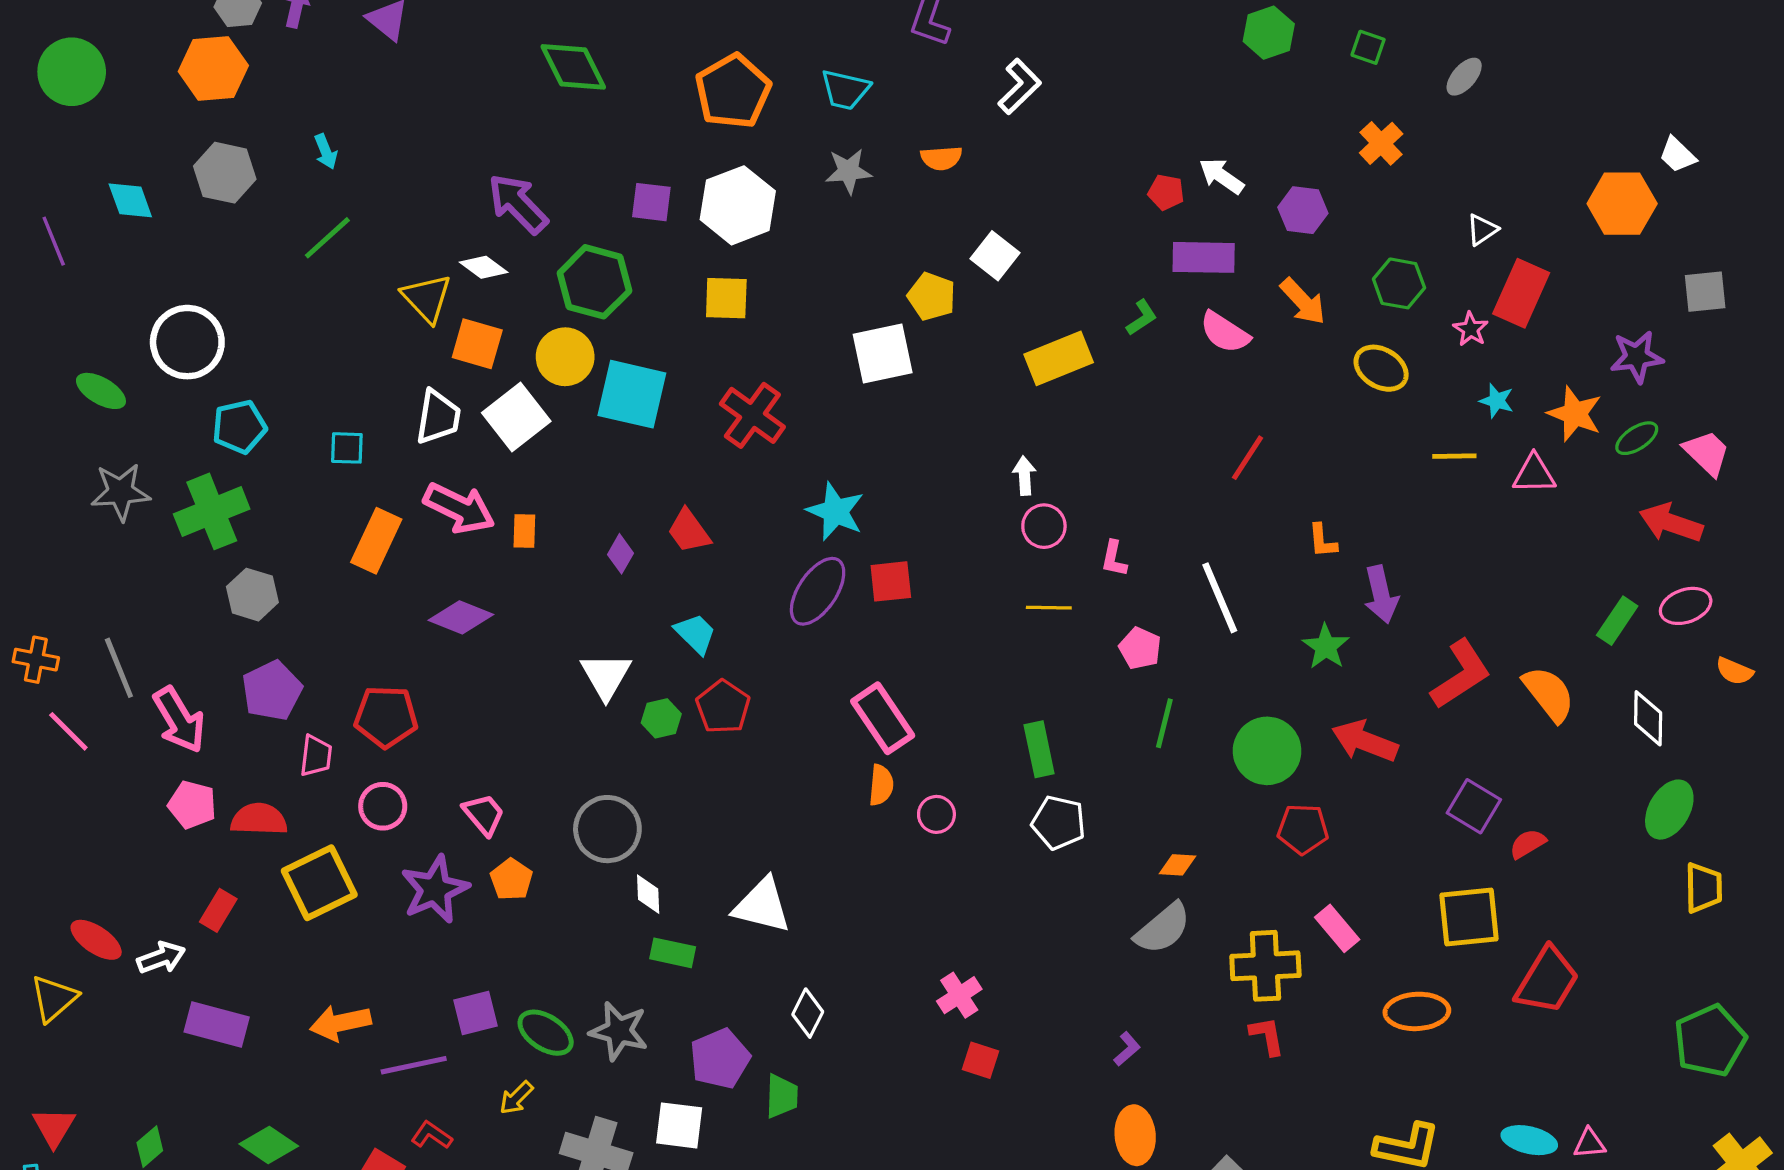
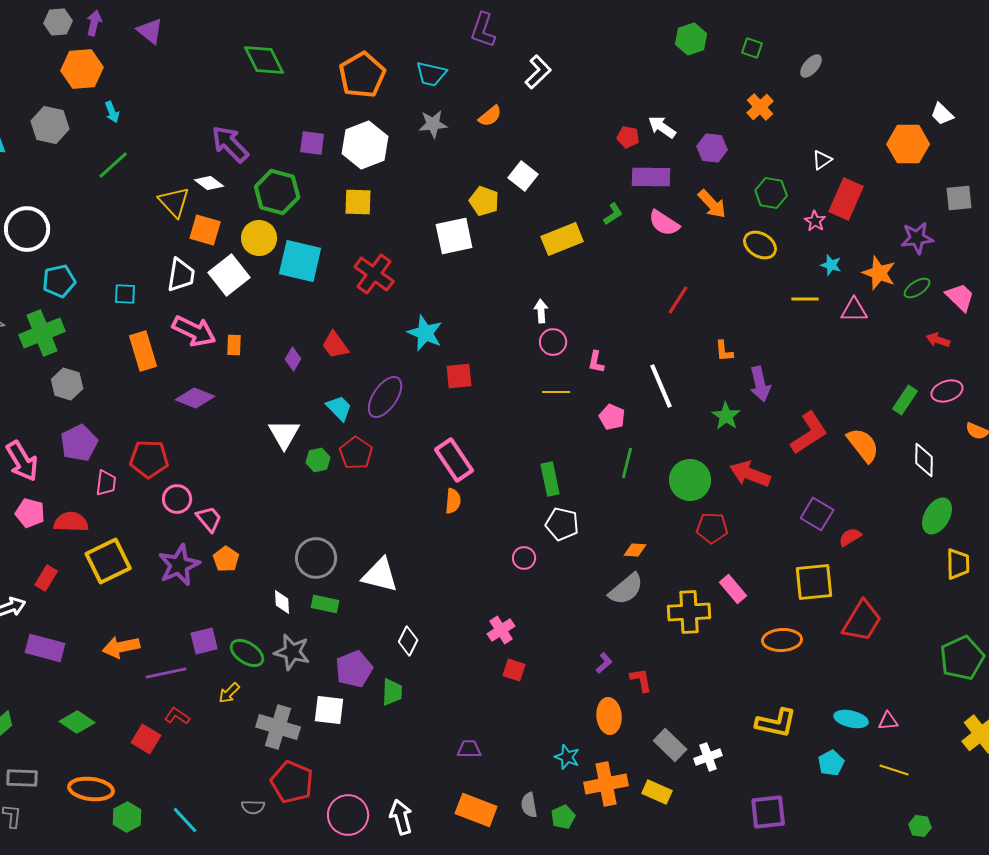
orange hexagon: (213, 68) -> (82, 69), moved
orange semicircle: (941, 158) -> (490, 116), turned -35
red arrow: (1671, 523) -> (938, 340), size x0.6
orange rectangle: (376, 541) -> (143, 351), turned -42
purple ellipse: (818, 591) -> (385, 397), moved
pink circle: (383, 806) -> (177, 499), moved
pink circle: (936, 814) -> (524, 558), moved
gray circle: (607, 829) -> (316, 558), moved
white diamond: (648, 894) -> (282, 602), moved
red L-shape: (1267, 1036) -> (641, 680), moved

